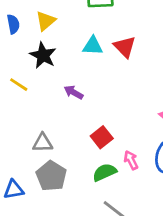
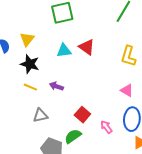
yellow line: (19, 85) -> (30, 87), moved
gray triangle: (43, 143) -> (40, 115), moved
green semicircle: (105, 172) -> (73, 136), moved

